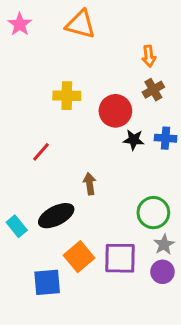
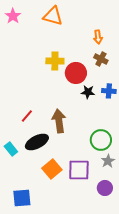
brown cross: (153, 90) -> (101, 59), turned -32
yellow cross: (67, 96) -> (55, 61), moved
red line: (41, 152) -> (27, 116), moved
brown arrow: (90, 184) -> (59, 121), size x1.6
purple circle: (162, 272) -> (105, 188), moved
blue square: (47, 282) -> (22, 198), moved

